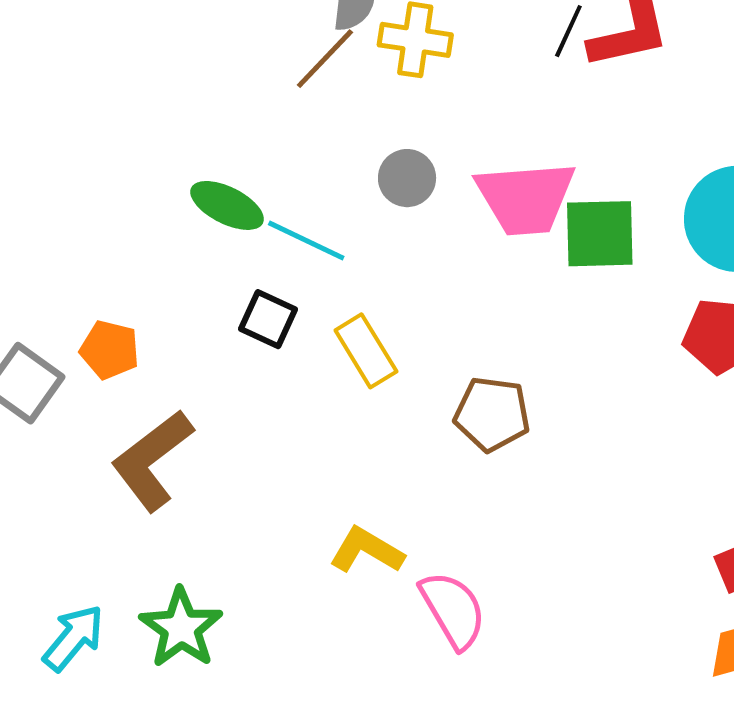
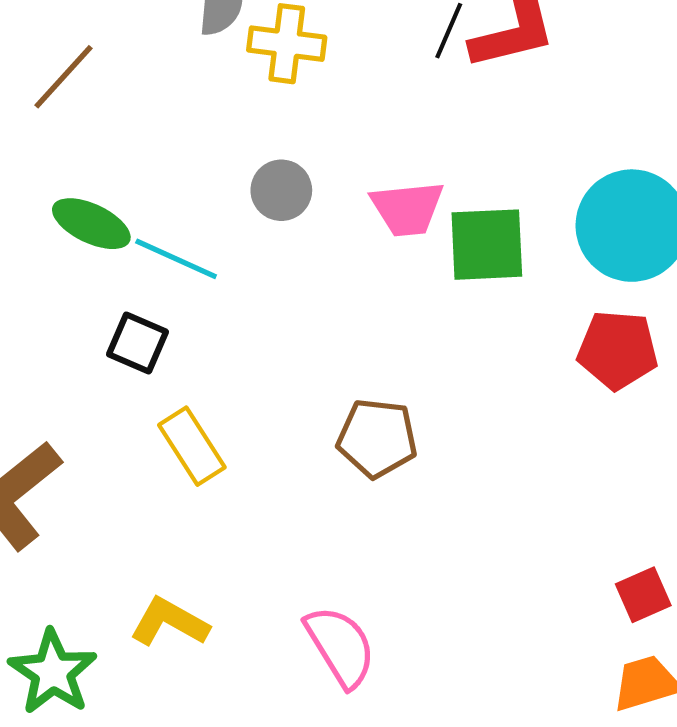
brown line: (325, 59) -> (63, 77), moved
pink trapezoid: (526, 198) -> (407, 208), size x0.7
yellow rectangle: (366, 351) -> (192, 446), moved
yellow L-shape: (367, 550) -> (169, 622), moved

